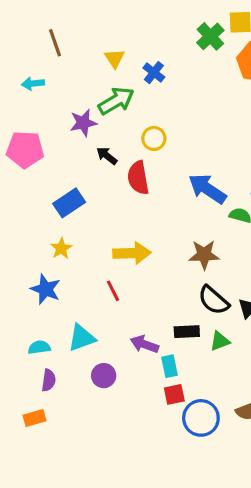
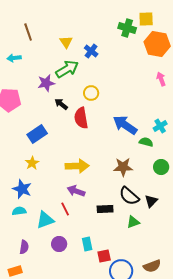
green cross: (210, 36) -> (127, 28), turned -30
red line: (113, 291) -> (65, 209), moved
black rectangle: (187, 332) -> (105, 209), moved
purple arrow: (144, 344) -> (76, 191), moved
cyan semicircle: (39, 347) -> (19, 211), moved
cyan rectangle: (170, 366) -> (87, 244), moved

